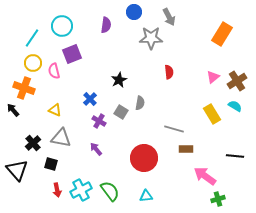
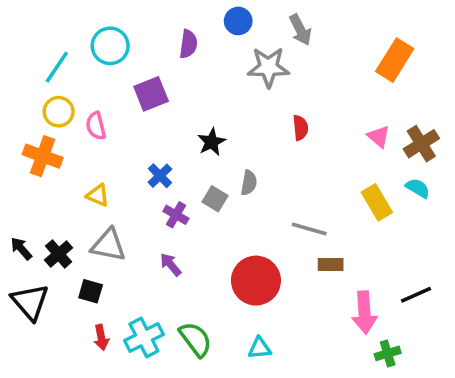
purple square: (72, 54) -> (151, 94), moved
pink triangle: (213, 77) -> (379, 137), turned -40
black arrow: (13, 110) -> (21, 249), moved
black line: (235, 156) -> (416, 295), moved, turned -30
pink arrow: (205, 176) -> (364, 313), turned -130

